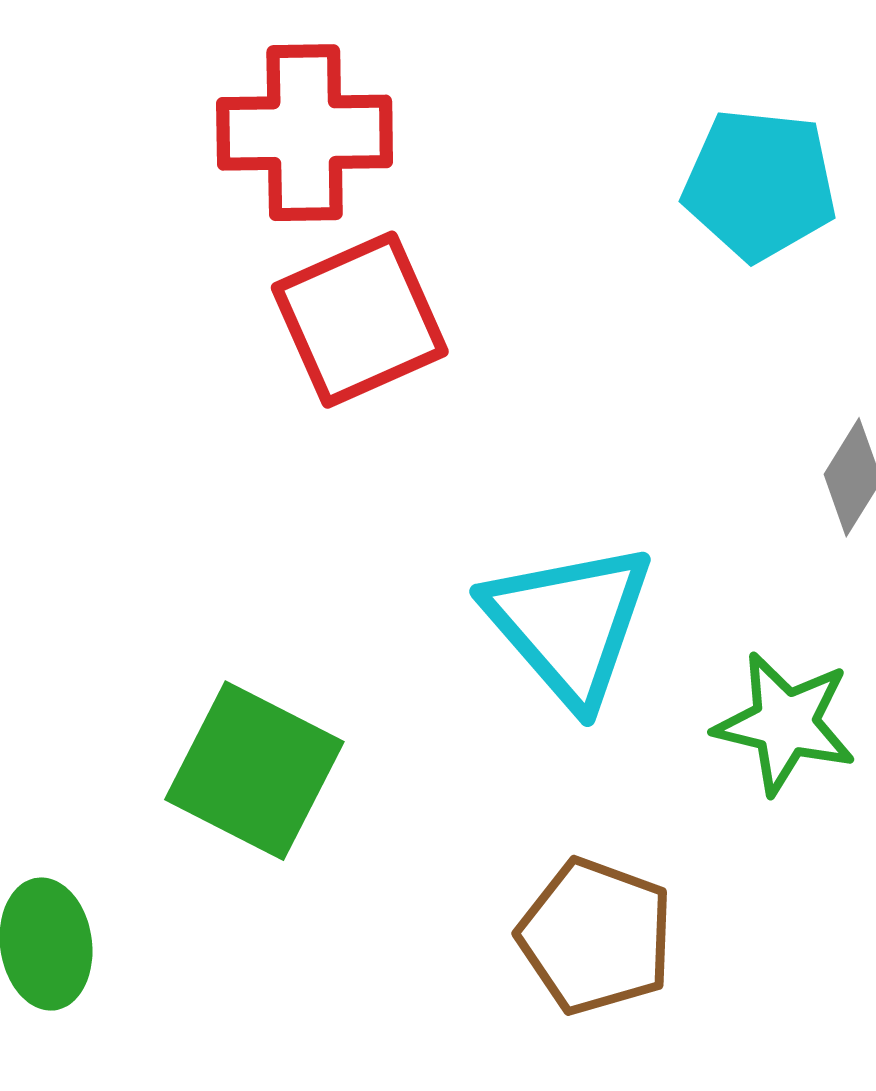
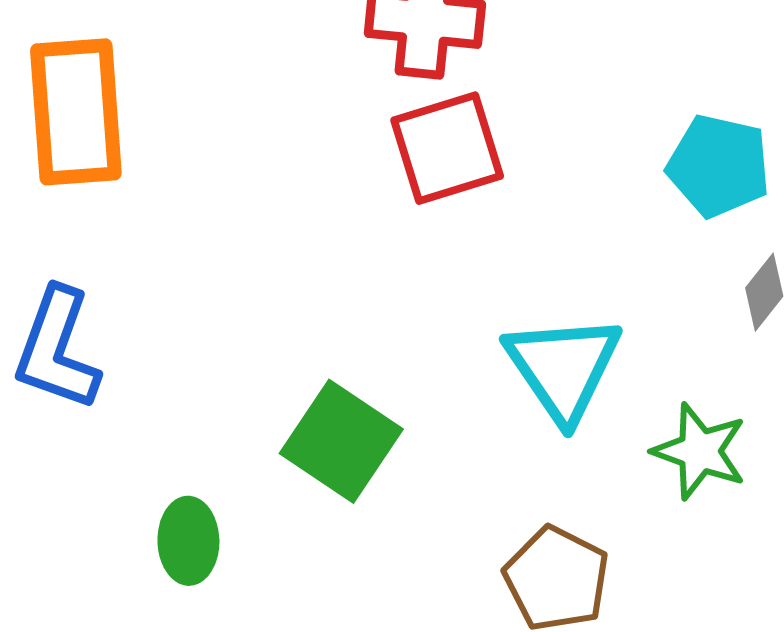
cyan pentagon: (760, 184) -> (719, 166), moved

